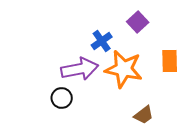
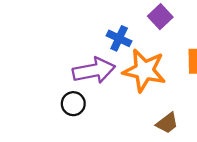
blue cross: (102, 41) -> (119, 38), turned -30

